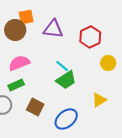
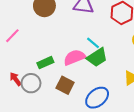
pink semicircle: (19, 63) -> (74, 57), moved

